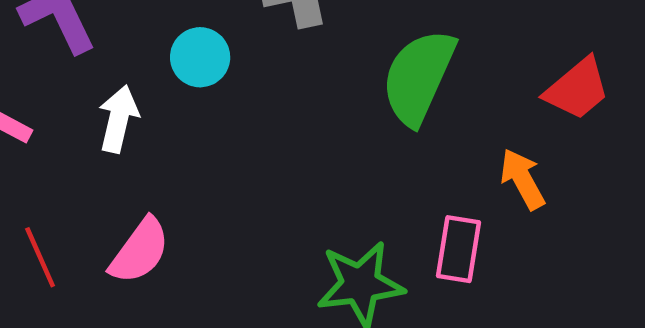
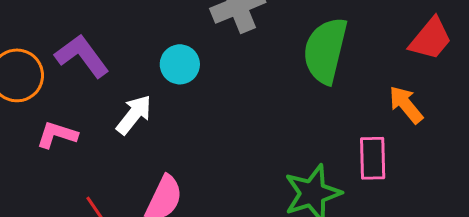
white arrow: (118, 119) -> (134, 115), turned 36

